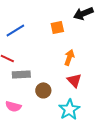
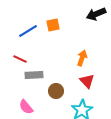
orange square: (57, 27) -> (53, 25), moved
pink semicircle: (13, 106) -> (26, 107), turned 35

